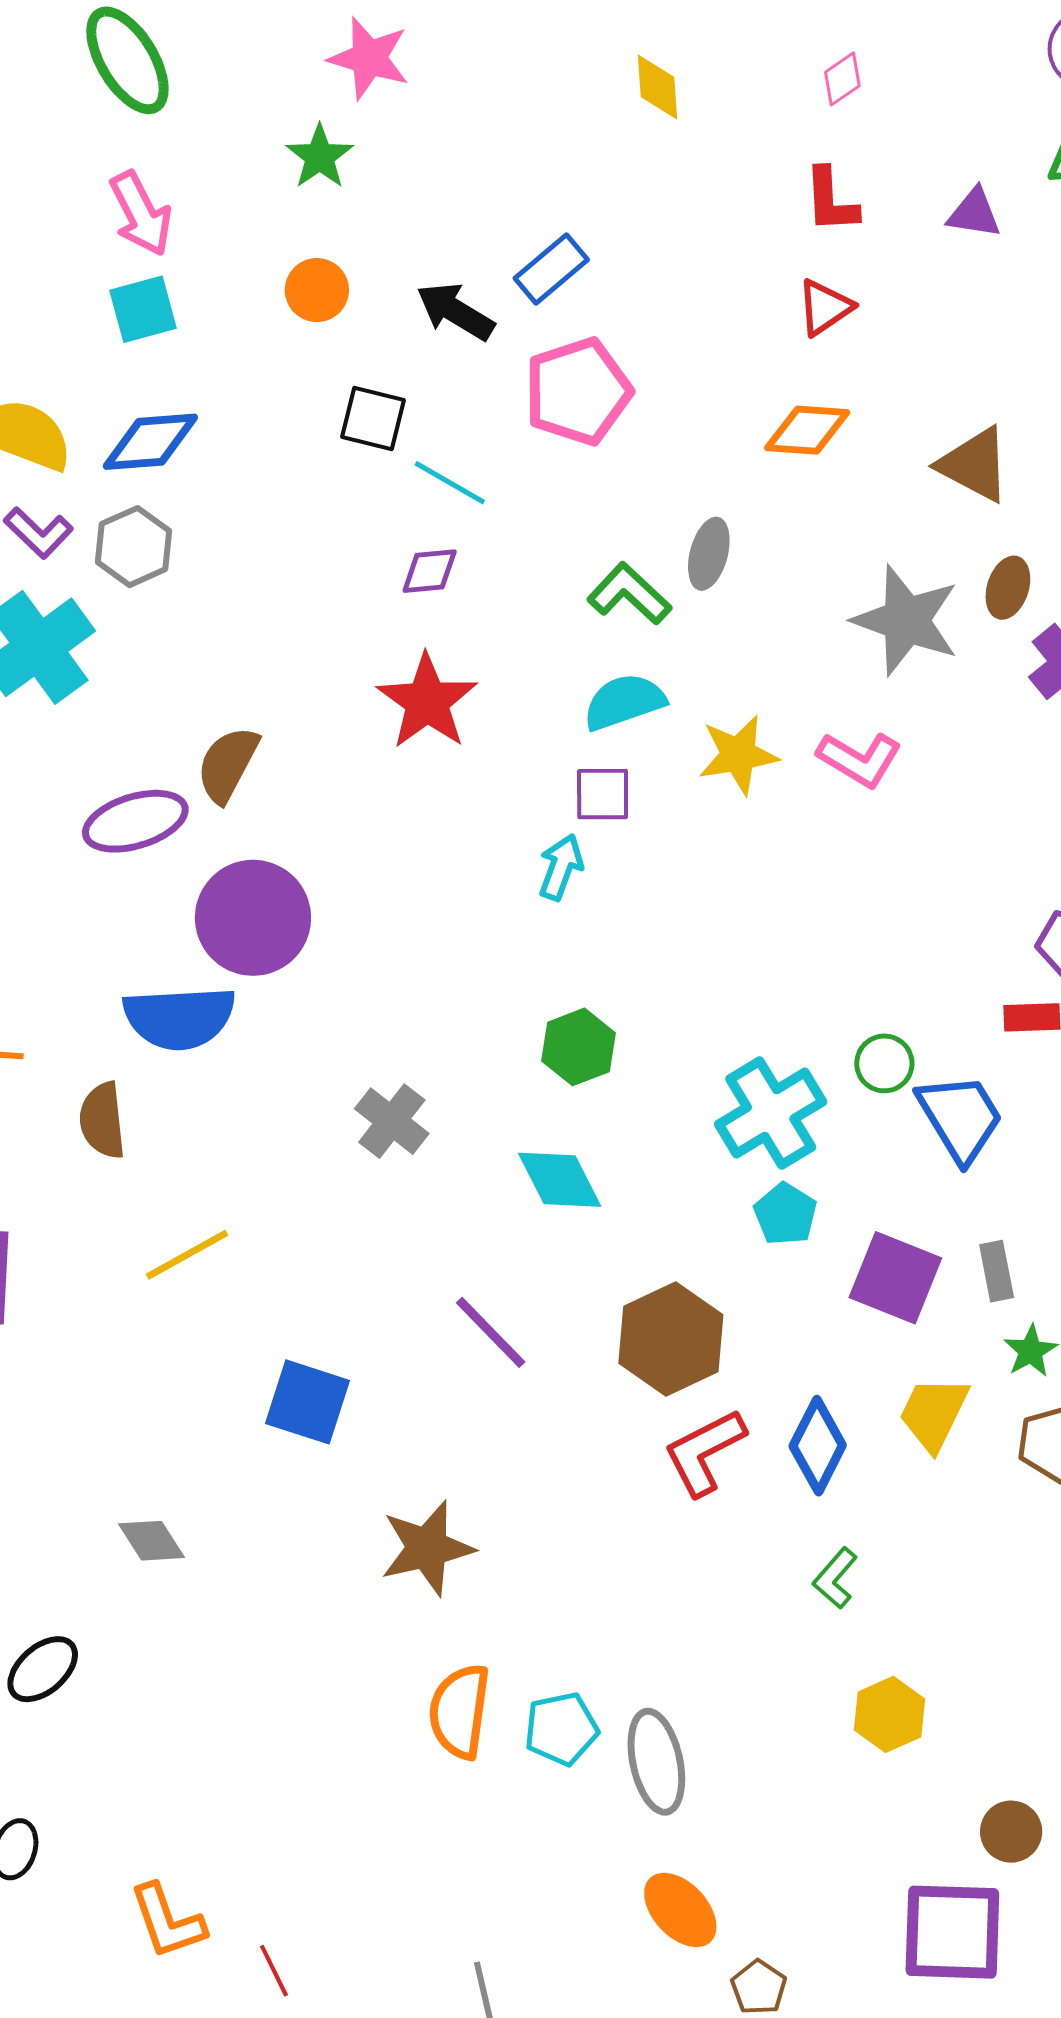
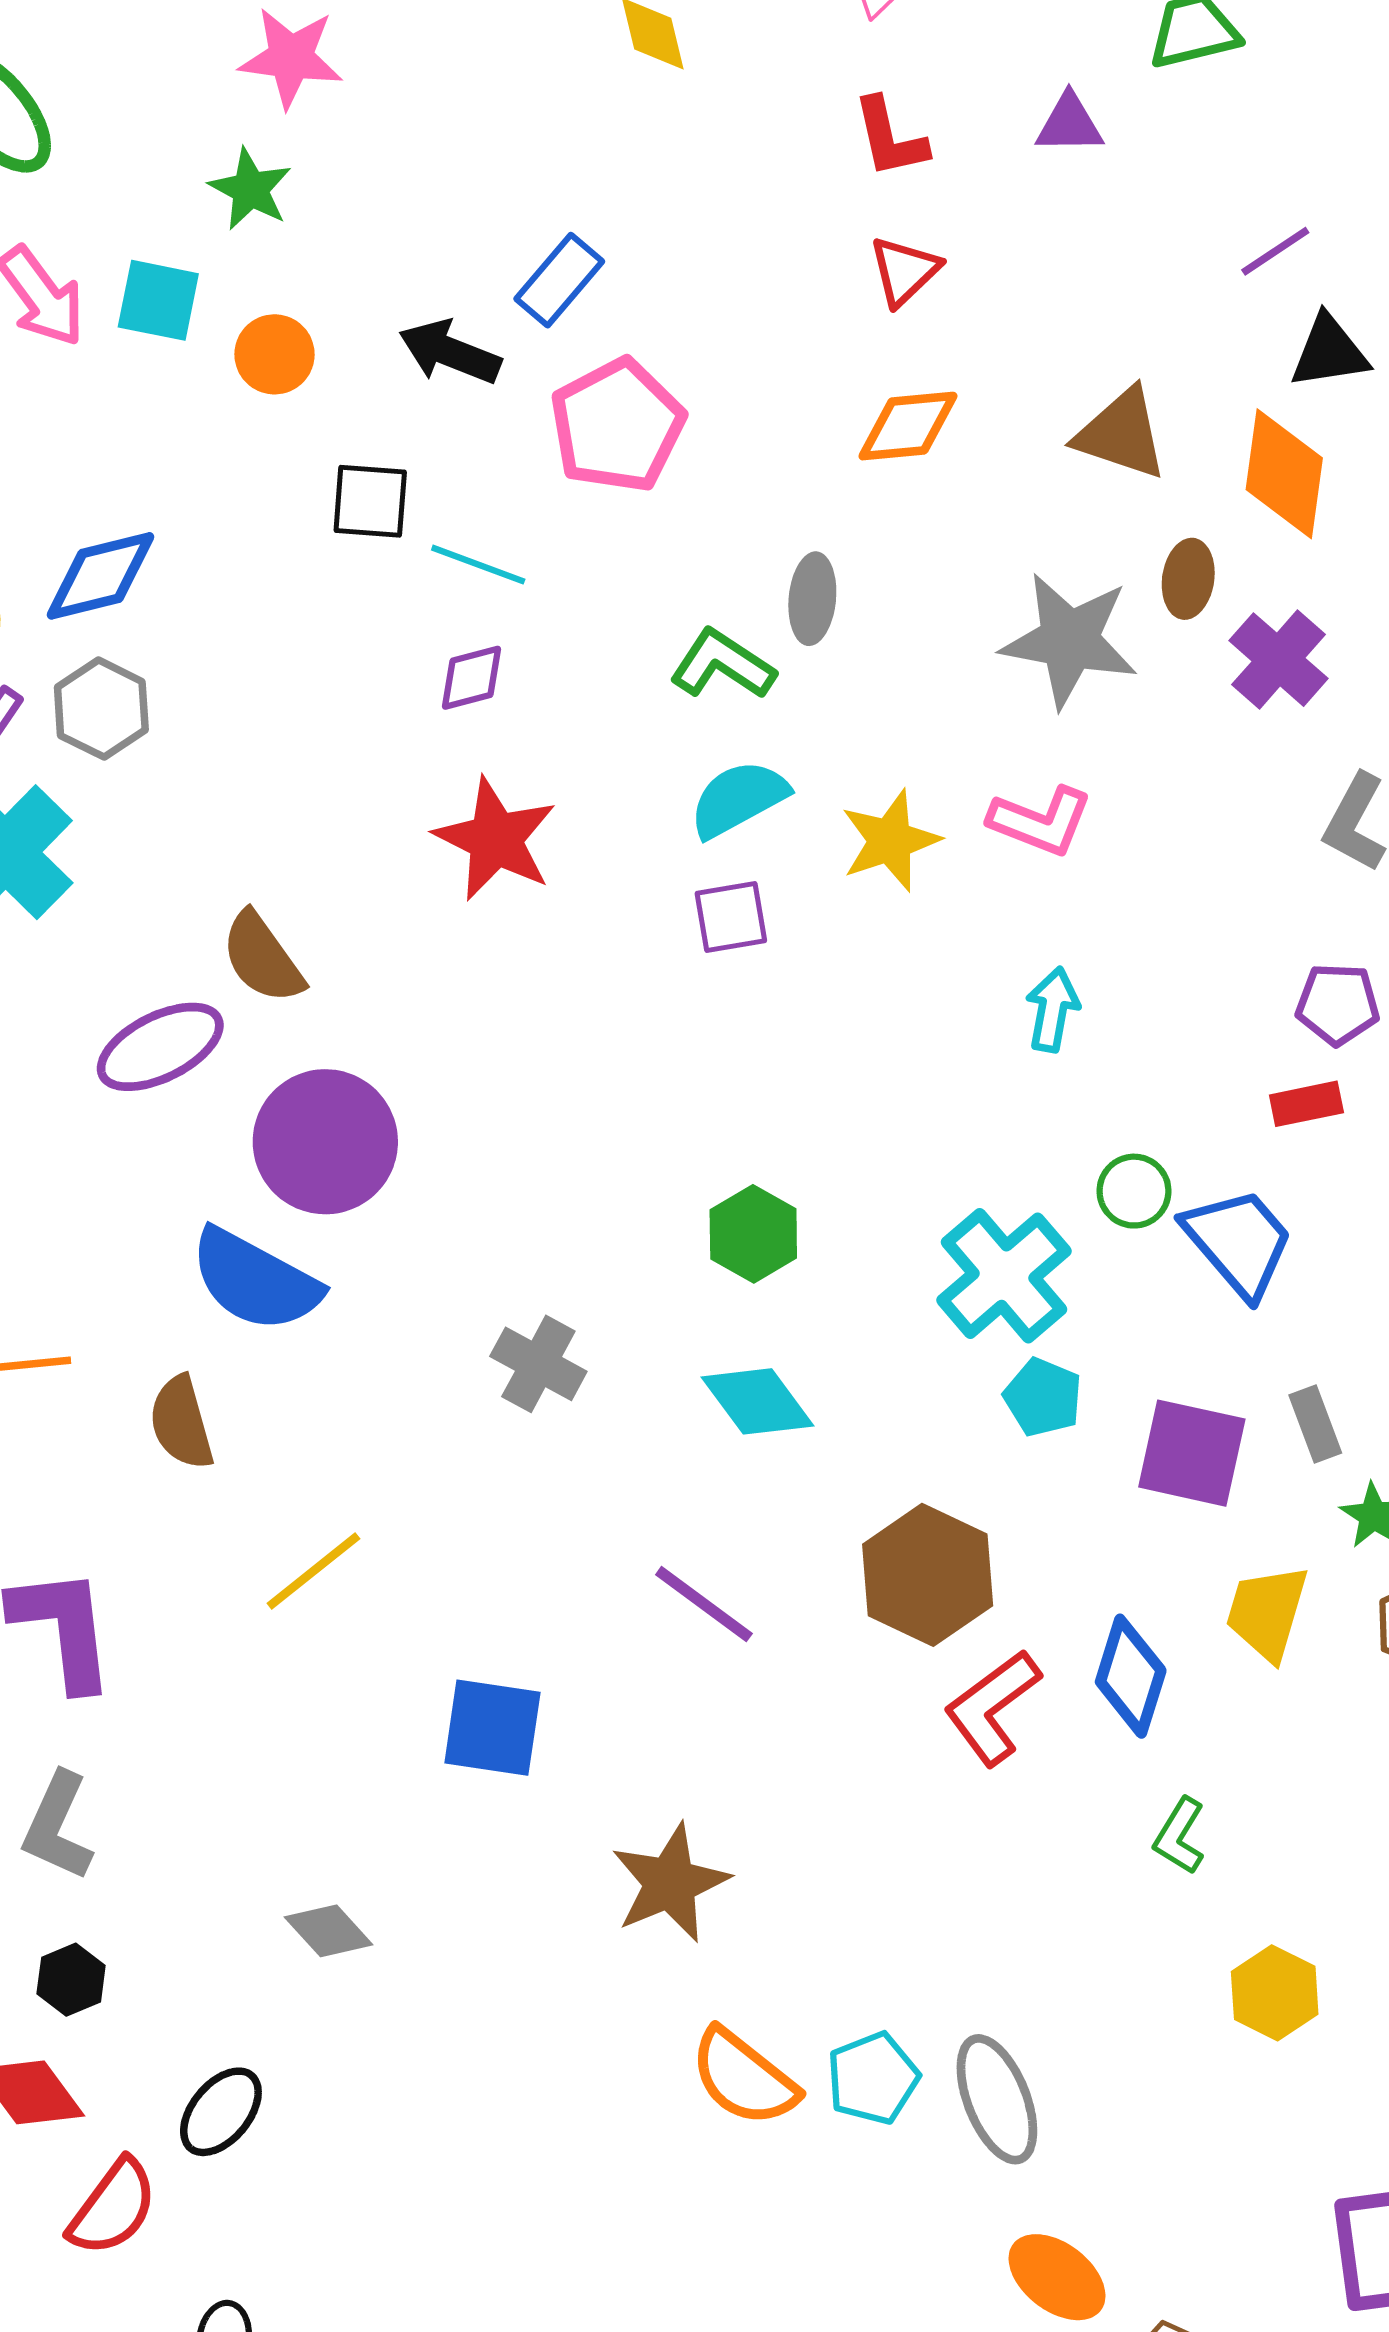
cyan square: (143, 309) -> (158, 300), moved, turned 36
brown semicircle: (228, 764) -> (262, 958), turned -54
cyan arrow: (561, 867) -> (1052, 1010), moved
blue semicircle: (179, 1018) -> (255, 1280), turned 41
orange semicircle: (460, 1711) -> (744, 2078), turned -50

